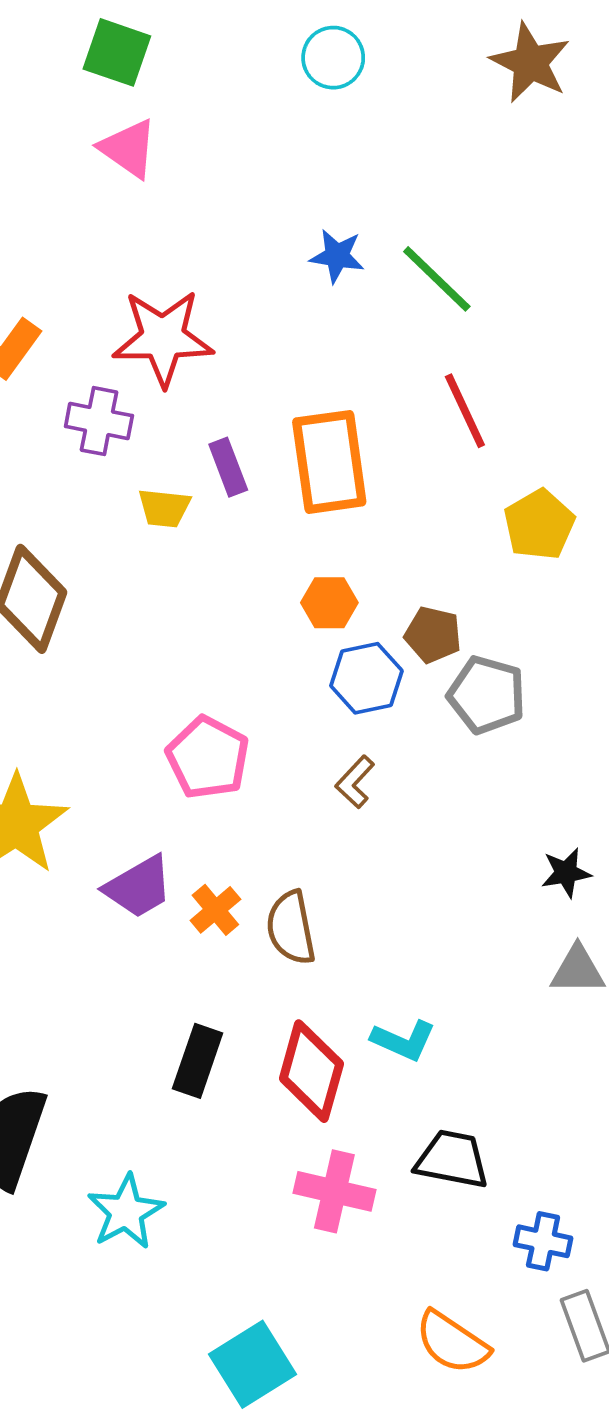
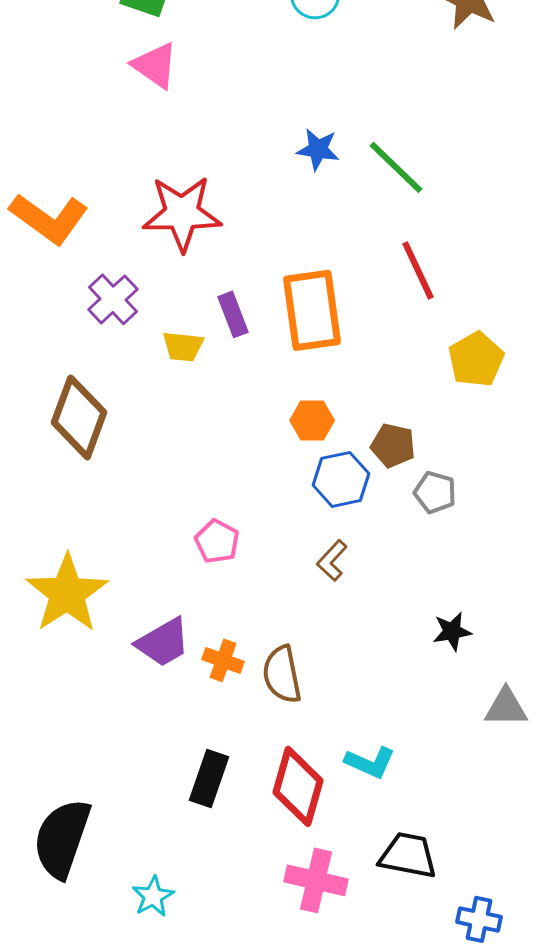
purple cross: (99, 421) -> (113, 299), moved, turned 36
gray pentagon: (487, 695) -> (435, 492), size x0.7
pink pentagon: (208, 758) -> (217, 541), size x0.7
black star: (566, 873) -> (452, 631), moved
orange cross: (215, 910) -> (223, 660), turned -30
cyan star: (126, 1212) -> (153, 896), size x0.7

